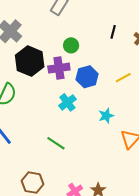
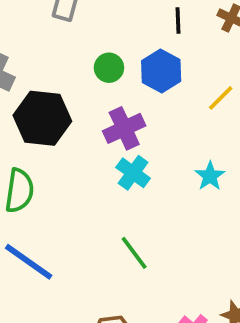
purple cross: (59, 68) -> (124, 128), moved
blue hexagon: (87, 77) -> (161, 71), moved
green line: (56, 143) -> (134, 253), turned 36

